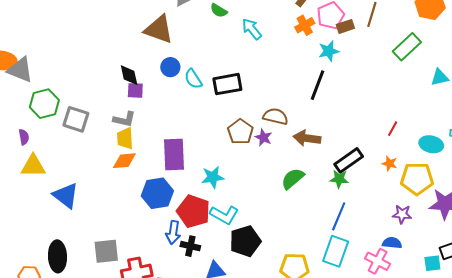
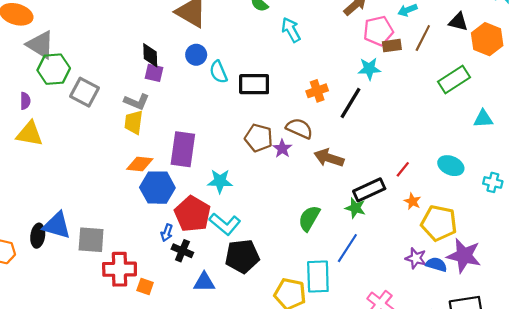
orange cross: (305, 25) -> (317, 91), moved
gray triangle: (20, 70) -> (40, 45), moved
red line: (393, 129) -> (403, 169), moved
brown pentagon: (240, 132) -> (259, 138), turned -30
cyan ellipse: (431, 144) -> (451, 166), moved
orange diamond: (124, 161) -> (140, 164), moved
green semicircle: (293, 179) -> (309, 218), moved, turned -30
blue triangle: (66, 196) -> (57, 225), moved, turned -32
blue arrow: (173, 232) -> (167, 233), size x0.7
blue semicircle: (392, 243) -> (436, 264), moved
cyan rectangle: (336, 251) -> (318, 276), moved, turned -32
black ellipse: (57, 256) -> (38, 236), size x0.7

